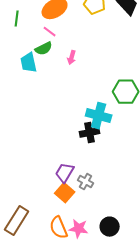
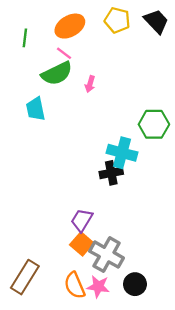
green semicircle: (44, 49) -> (57, 73), size x1.5
cyan trapezoid: (29, 63) -> (36, 109), moved
gray cross: (86, 182) -> (107, 255), moved, size x1.8

